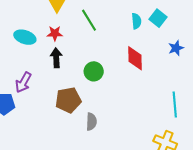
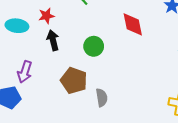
brown pentagon: (68, 100) -> (74, 81), turned -30

